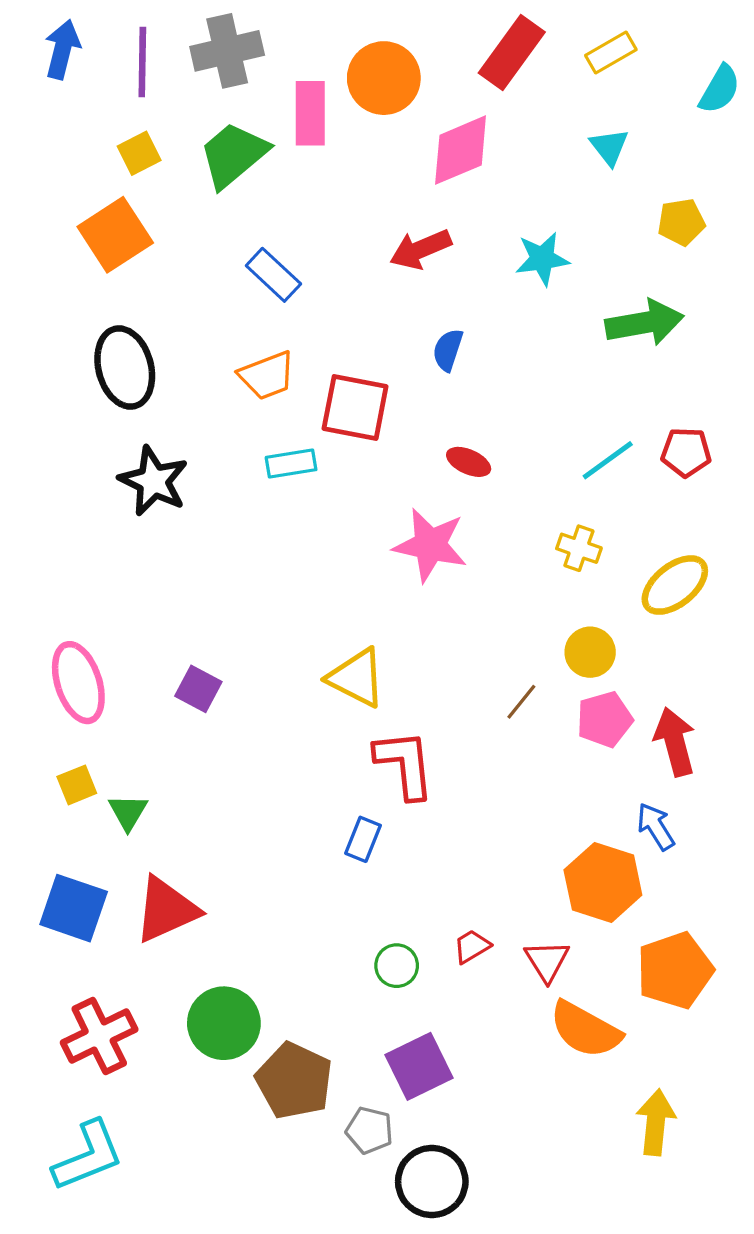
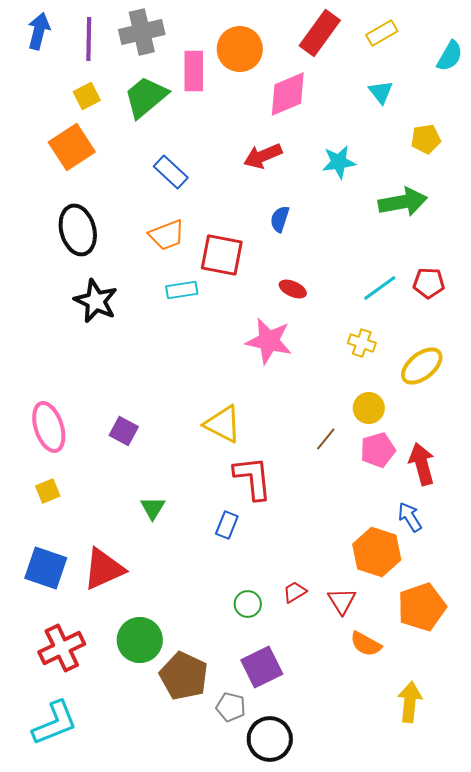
green triangle: (128, 812) -> (153, 508), moved
orange semicircle: (585, 1030) -> (366, 644), size x0.7

